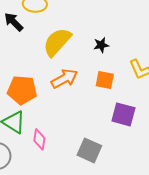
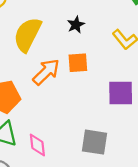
orange square: (105, 80) -> (78, 63), moved

